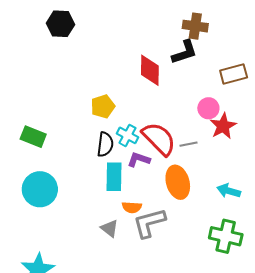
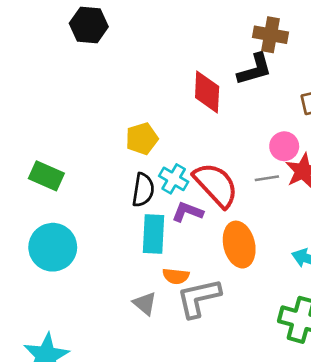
gray line: (188, 144) -> (267, 178), moved

